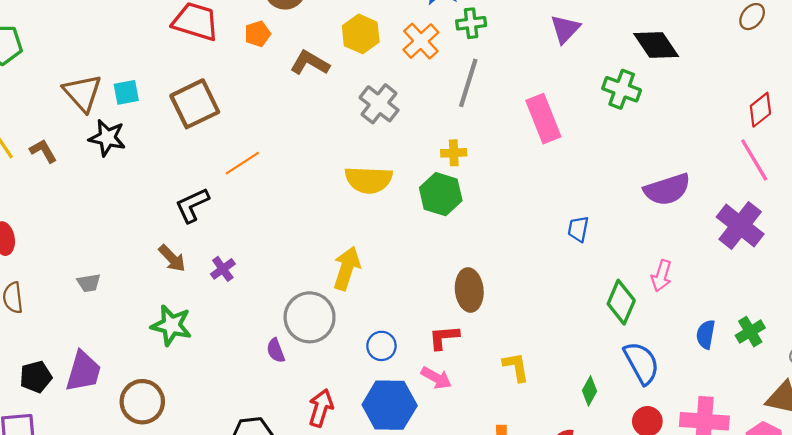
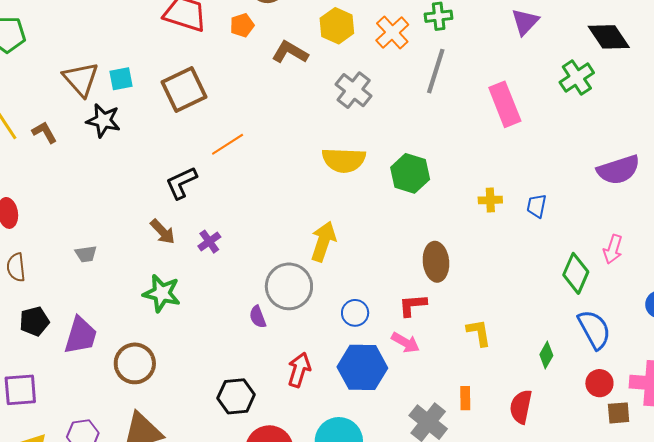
green cross: (622, 89) -> (577, 77), turned 36
yellow cross: (454, 153) -> (490, 200), moved
black pentagon: (36, 377) -> (34, 321), moved

